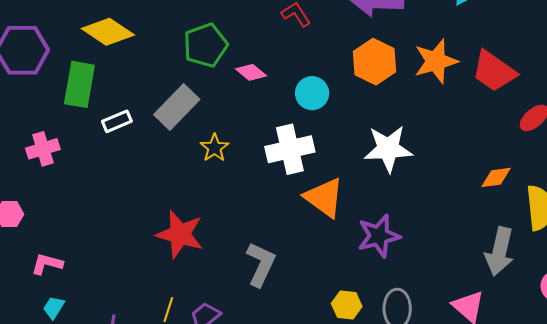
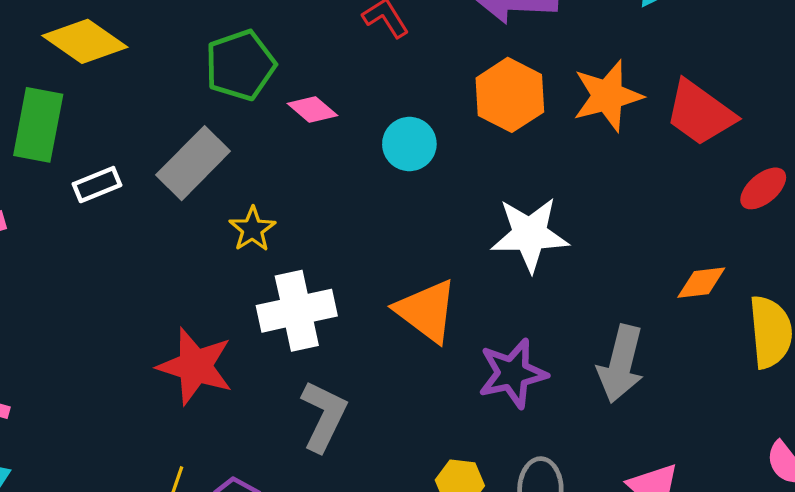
white cross: (290, 149) -> (297, 311), moved
gray arrow: (500, 251) -> (621, 364), moved

